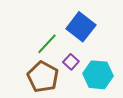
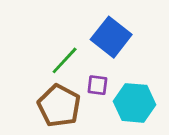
purple square: (71, 62) -> (97, 85), turned -35

